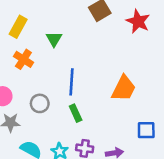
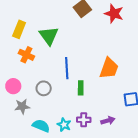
green triangle: (54, 39) -> (49, 36), size x1.5
green rectangle: (76, 113) -> (81, 88), moved, turned 32

